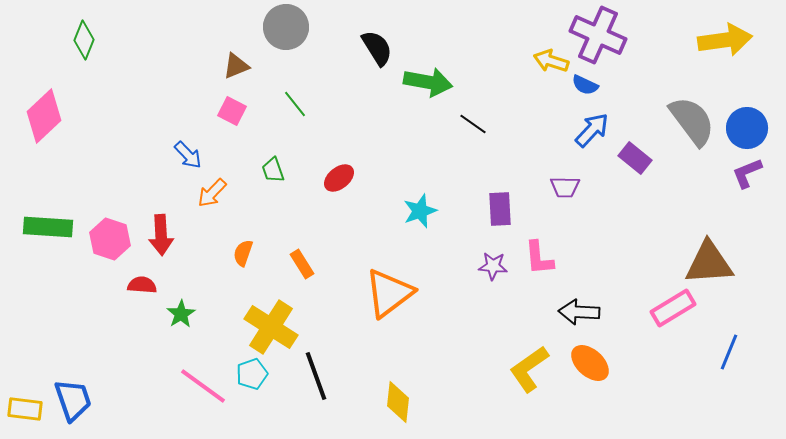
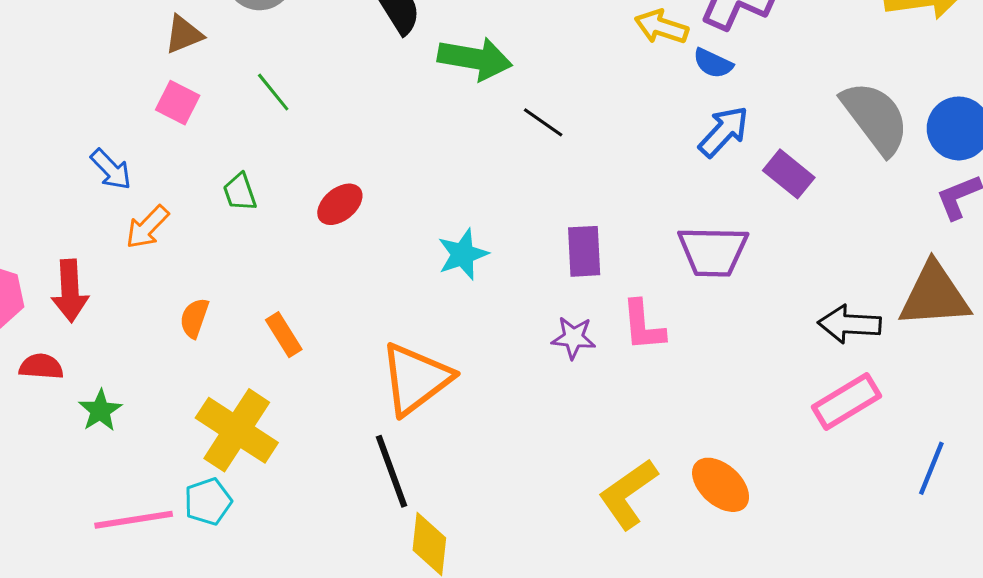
purple trapezoid: (565, 187) -> (713, 251), moved, size x1.6
brown triangle: (709, 263) -> (934, 295), moved
black arrow: (579, 312) -> (849, 324), moved
black line: (316, 376) -> (391, 471), moved
pink line: (203, 386) -> (134, 520), turned -45

